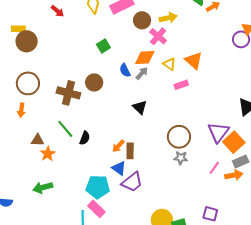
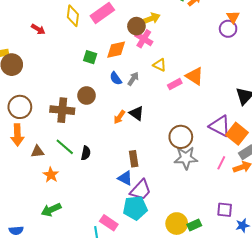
brown circle: (142, 20) -> (136, 26), moved
green square: (103, 46) -> (90, 57), turned -32
orange diamond: (145, 58) -> (116, 50), moved
orange triangle: (194, 61) -> (195, 76), moved
orange arrow: (21, 110) -> (17, 135), size x1.5
purple triangle: (218, 132) -> (220, 126), turned -30
brown triangle: (38, 140) -> (37, 151), moved
orange arrow: (118, 146) -> (119, 117), moved
gray star: (181, 158) -> (186, 158), size x1.6
cyan pentagon: (98, 187) -> (135, 208), moved

